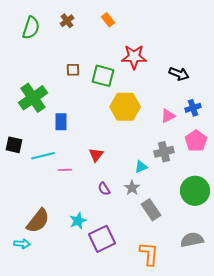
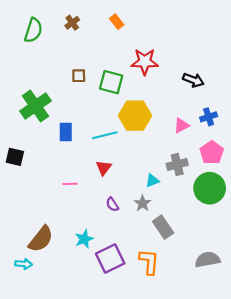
cyan line: (43, 156) -> (105, 135), moved
green circle: (195, 191) -> (210, 188), moved
orange L-shape: (149, 254) -> (149, 262), moved

